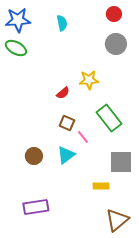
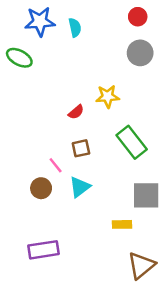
blue star: (18, 20) -> (40, 22), moved
brown square: (67, 123) -> (81, 148), turned -35
pink line: (83, 137) -> (56, 165), moved

